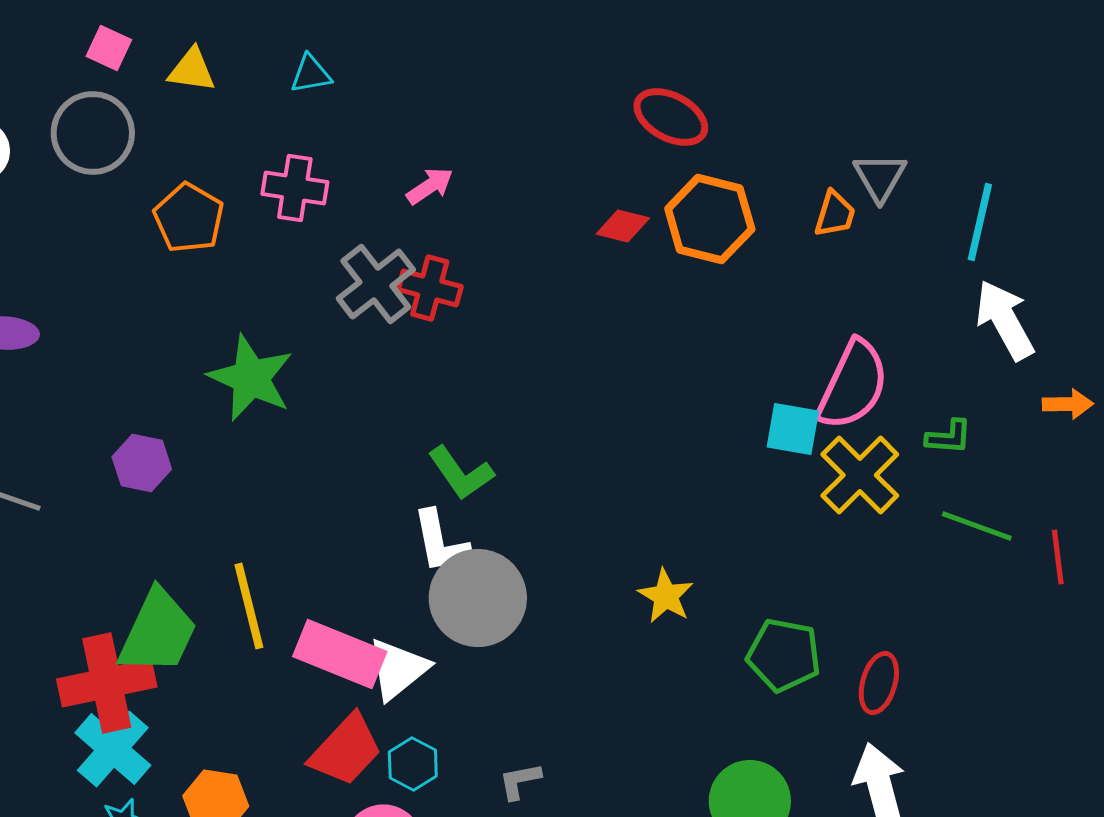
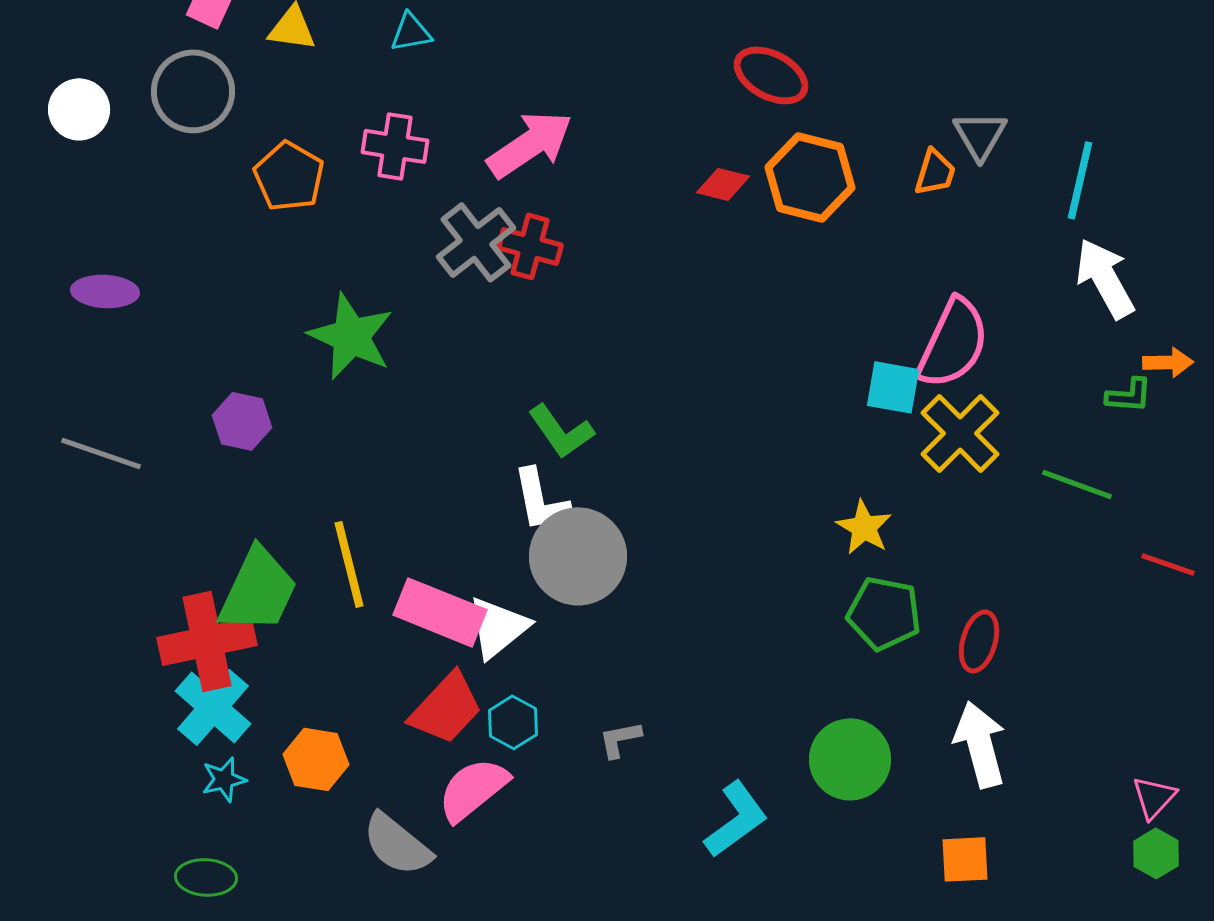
pink arrow: (430, 186) -> (530, 144), size x1.8
green L-shape: (949, 437) -> (1129, 395), moved
red line: (1058, 557) -> (1168, 564), moved, turned -64
yellow star: (666, 596) -> (864, 527), moved

